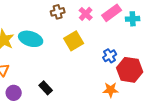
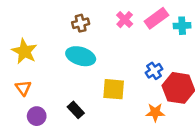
brown cross: (58, 12) -> (81, 23), moved
cyan ellipse: (31, 39) -> (81, 56), moved
yellow square: (74, 41) -> (114, 89), moved, turned 36

